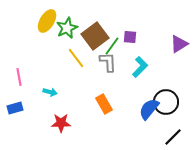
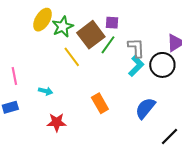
purple square: (130, 37) -> (112, 23), moved
gray L-shape: (108, 62) -> (136, 48), moved
black circle: (166, 102) -> (162, 65), moved

